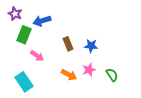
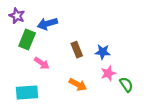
pink star: (89, 70) -> (108, 73), moved
cyan rectangle: (24, 82) -> (27, 92), turned -60

